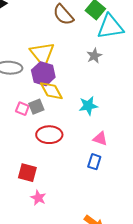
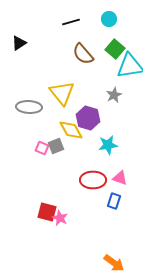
purple hexagon: (43, 74) -> (88, 118), moved
red ellipse: (49, 135) -> (93, 180), moved
pink star: (38, 198) -> (60, 218), moved

